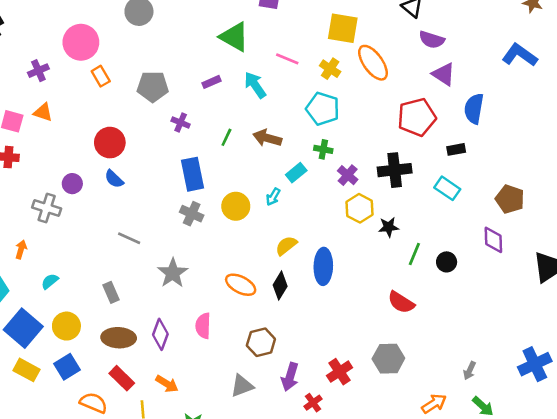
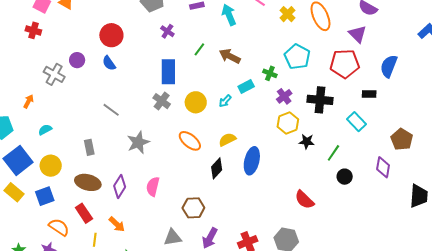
purple triangle: (444, 74) -> (358, 34), moved
cyan pentagon: (323, 109) -> (297, 57), moved
green line: (414, 254) -> (333, 153), moved
orange ellipse: (241, 285) -> (190, 141), moved

